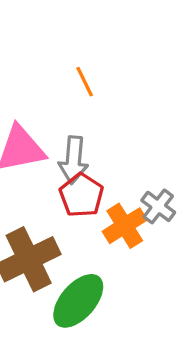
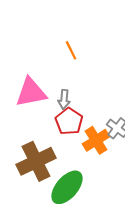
gray arrow: (73, 160) -> (64, 99), size x0.7

